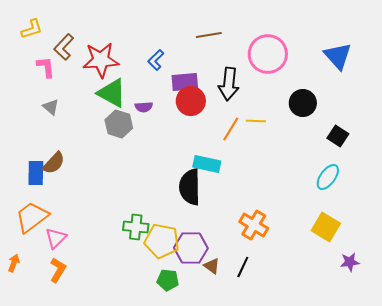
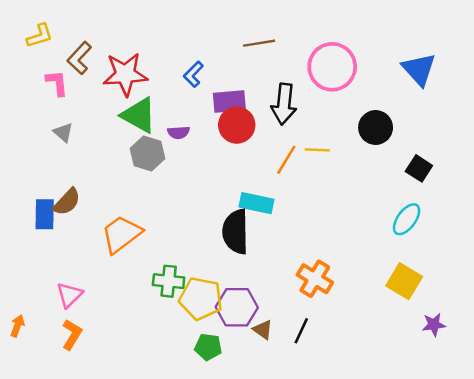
orange trapezoid: (32, 217) -> (121, 234), moved

